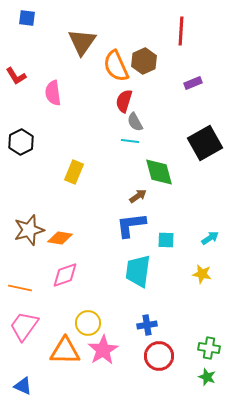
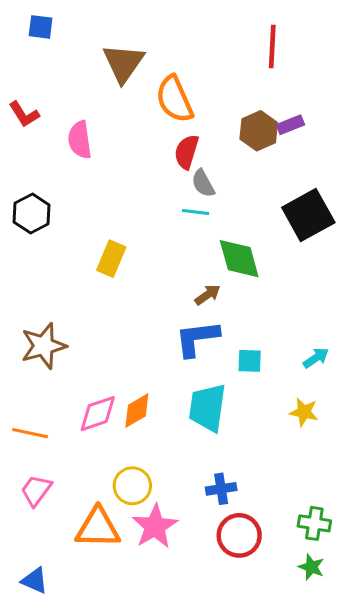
brown hexagon: (144, 61) -> (259, 131), moved
orange diamond: (60, 238) -> (137, 411), moved, turned -40
pink trapezoid: (24, 326) -> (36, 490), size x0.7

